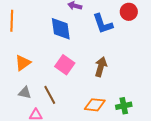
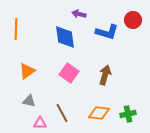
blue L-shape: (103, 24) -> (107, 32), turned -55
brown line: (50, 95) -> (62, 113), moved

